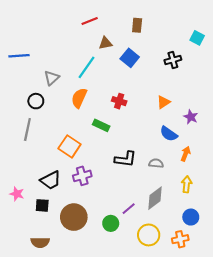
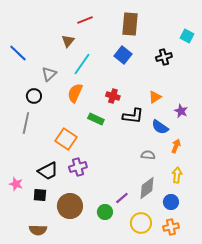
brown rectangle: (137, 25) -> (130, 24), size x1.6
brown triangle: (105, 43) -> (68, 41), moved, turned -40
blue line: (19, 56) -> (18, 53), turned 48
black L-shape: (125, 159) -> (133, 116), moved
blue circle: (191, 217) -> (171, 202), moved

